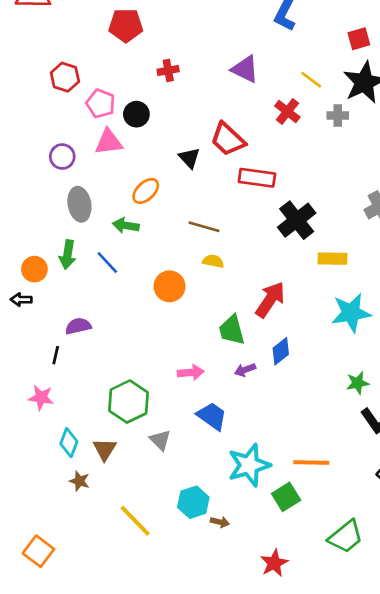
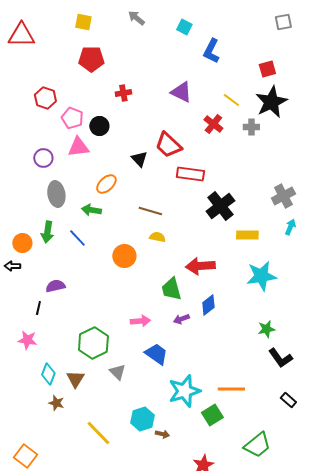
red arrow: (270, 300) -> (200, 266), turned -128

